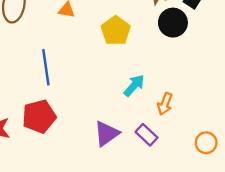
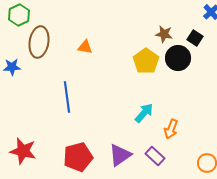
yellow pentagon: (116, 31) -> (146, 61), moved
red pentagon: (39, 116) -> (78, 157), moved

